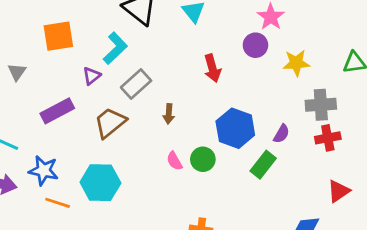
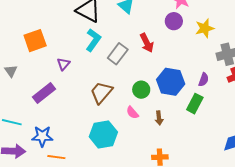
cyan L-shape: (115, 48) -> (93, 40), moved
gray rectangle: (136, 84) -> (118, 54), moved
brown arrow: (169, 114) -> (159, 118), moved
brown trapezoid: (110, 123) -> (101, 92), moved
green circle: (203, 159) -> (141, 90), moved
cyan hexagon: (100, 183) -> (103, 134), moved

